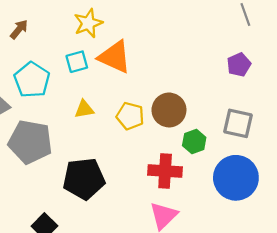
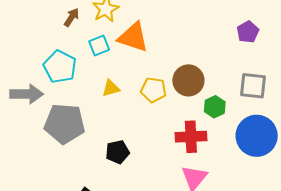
brown arrow: (19, 29) -> (72, 17), moved
black pentagon: (84, 179) -> (117, 152), size x0.6

